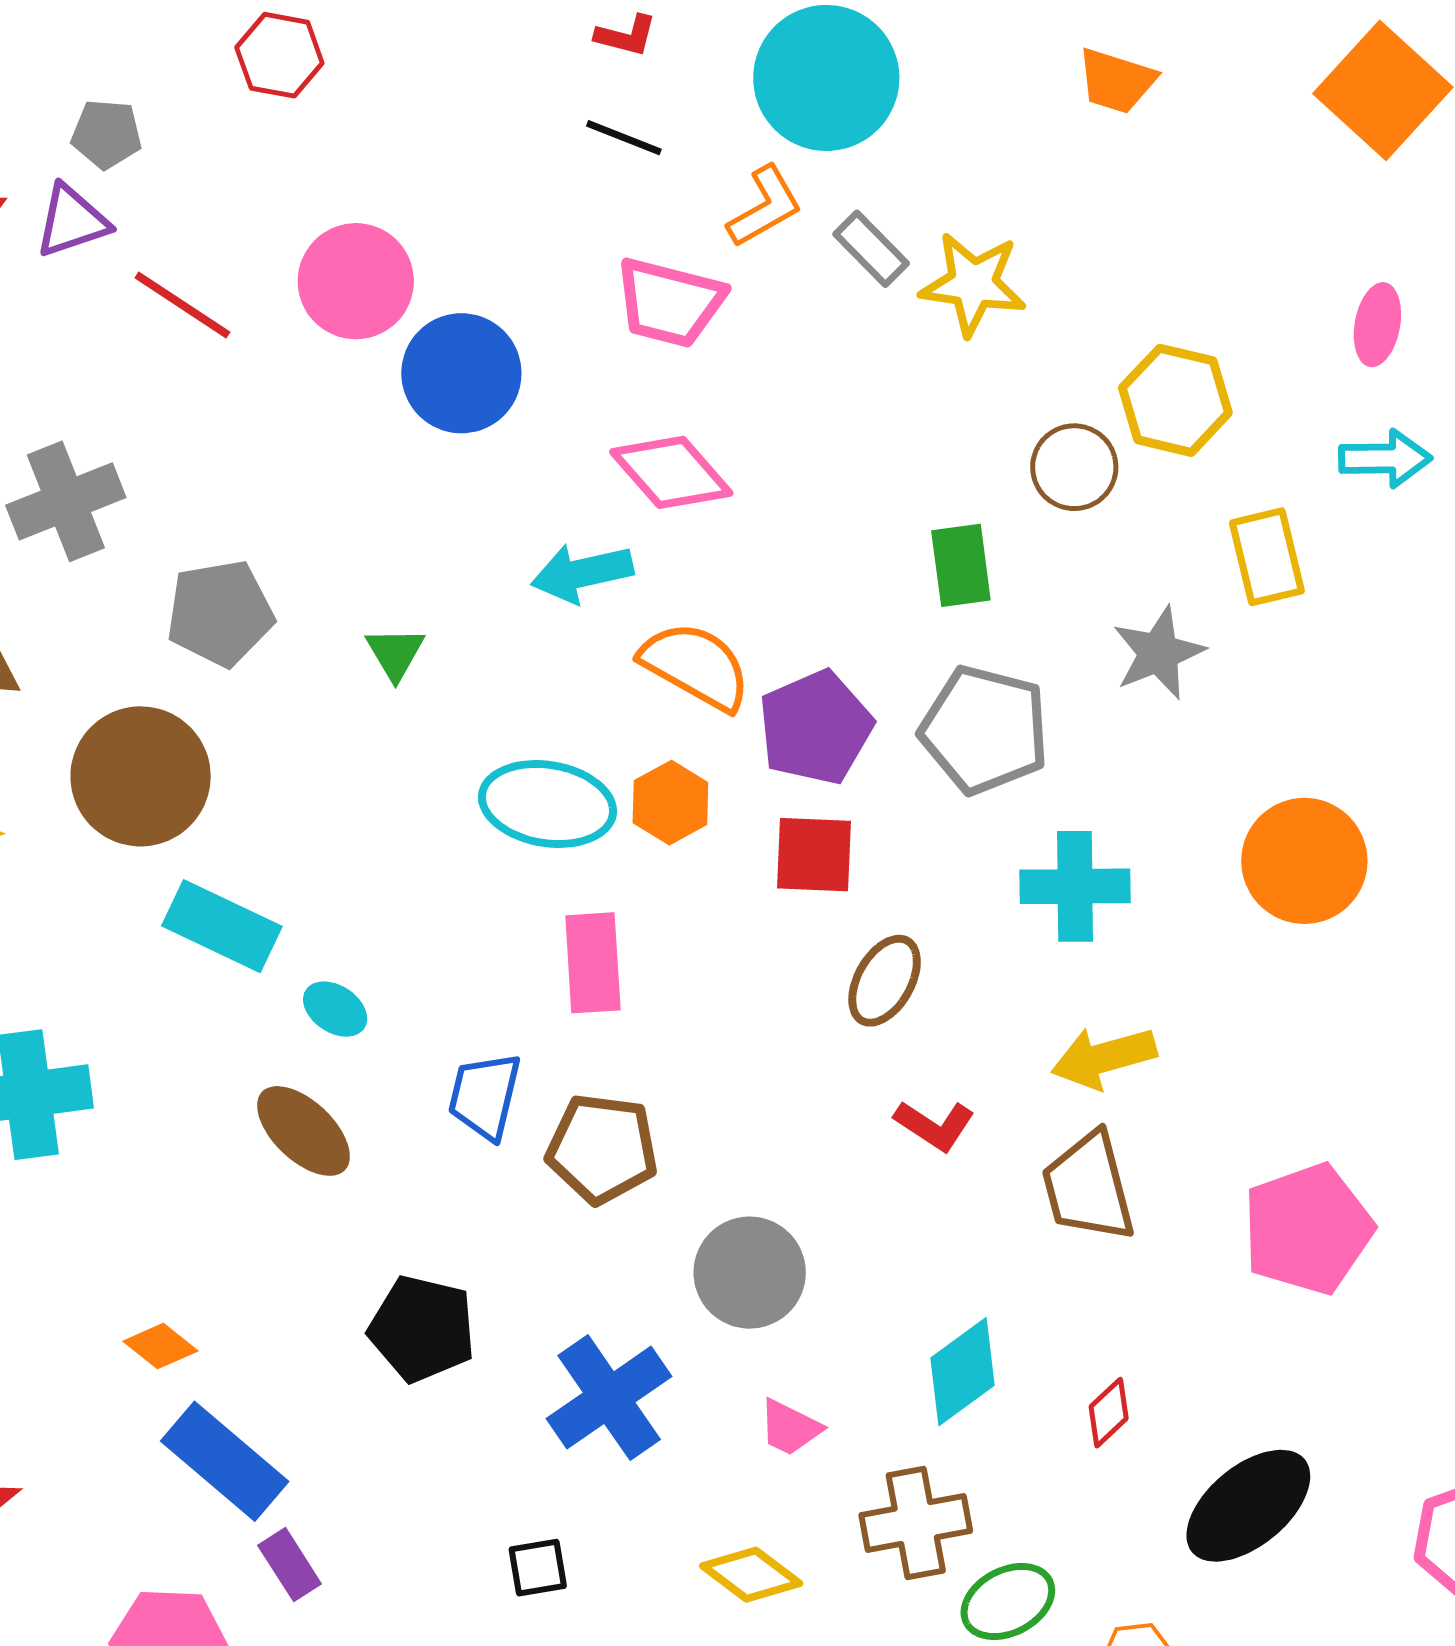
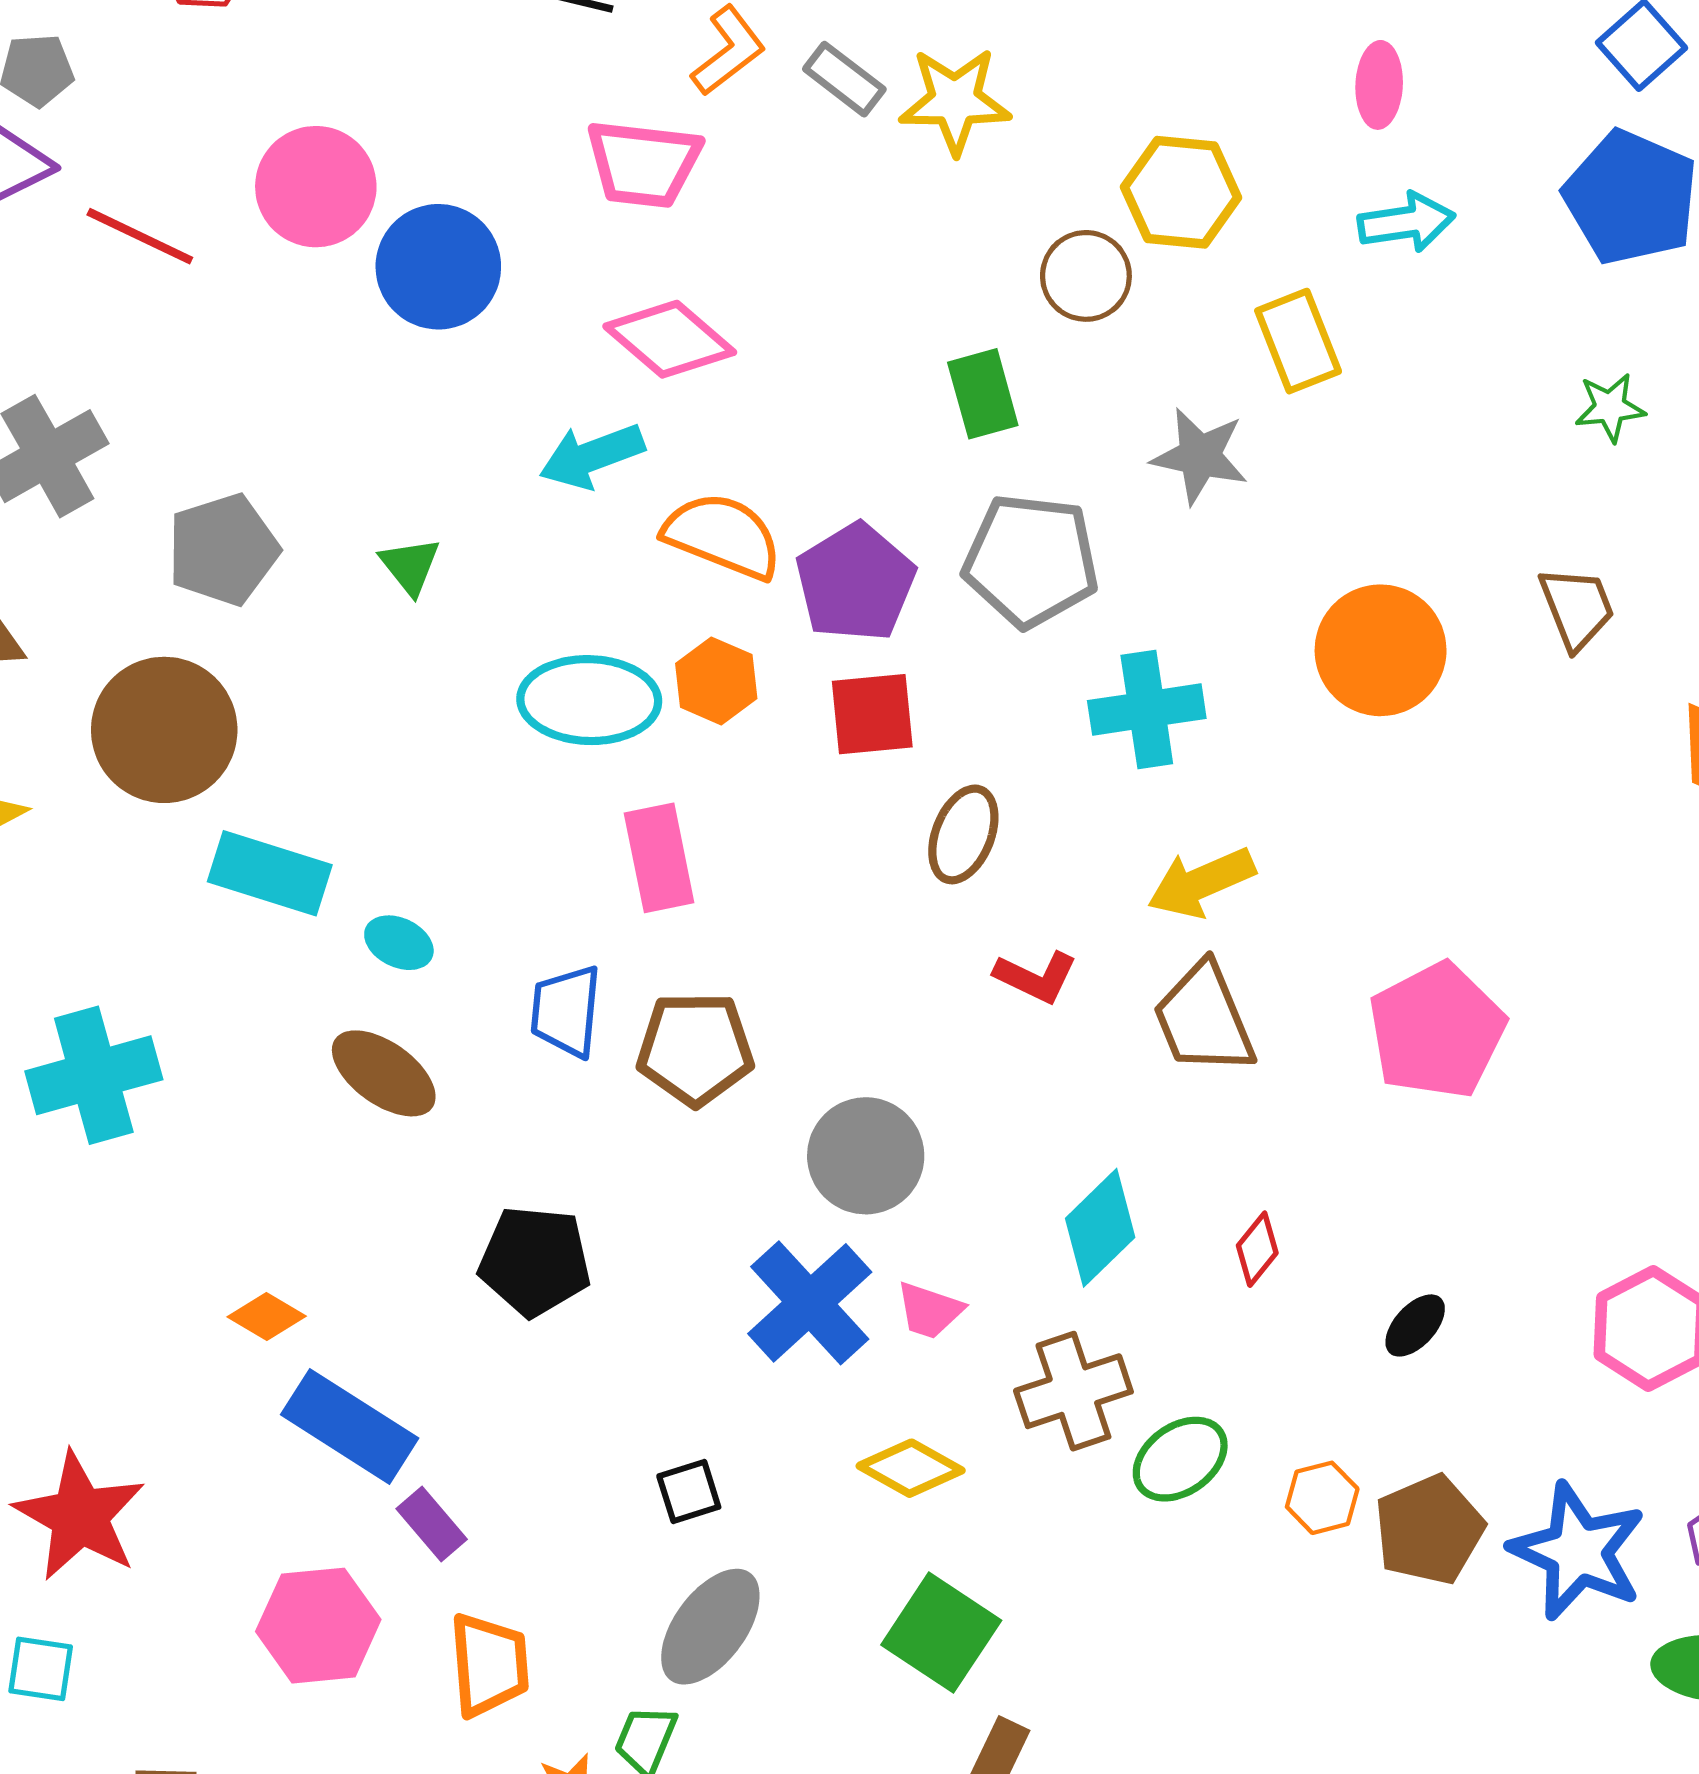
gray star: (1158, 653) -> (1200, 456), turned -30
blue cross: (609, 1398) -> (810, 1303), moved
black ellipse: (1248, 1506) -> (1415, 1325), size x0.5

